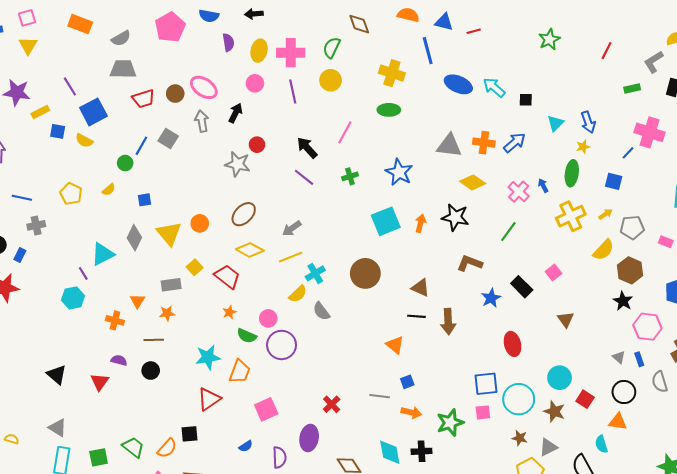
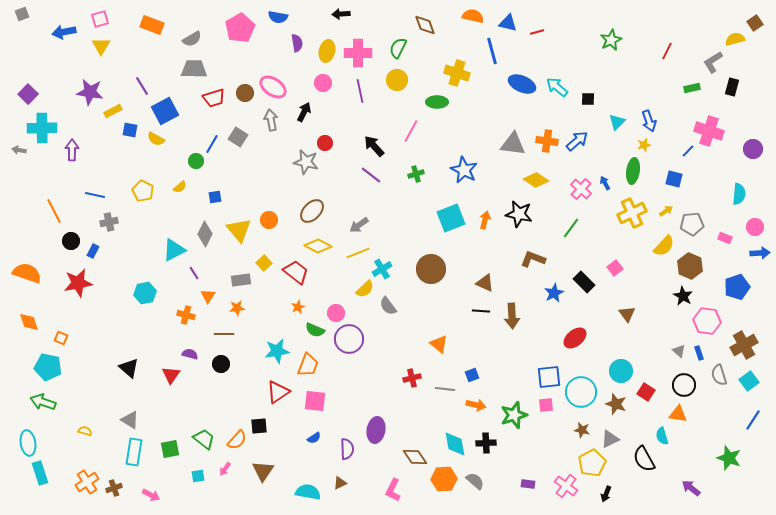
black arrow: (254, 14) -> (341, 14), moved
green ellipse: (389, 110) -> (437, 102), moved
purple line: (83, 273) -> (194, 273), moved
red ellipse: (513, 344) -> (575, 338), turned 65
orange triangle: (395, 345) -> (439, 344), moved
red cross: (332, 404) -> (412, 378), moved, turned 30
pink square: (266, 409) -> (315, 401), moved, turned 30

